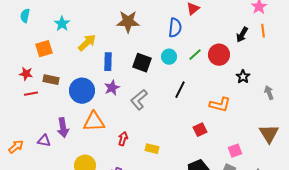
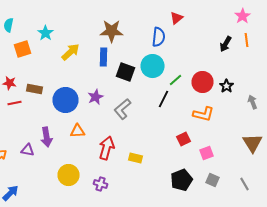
orange square: (44, 49) -> (22, 49), moved
green line: (195, 55) -> (176, 80), moved
red circle: (219, 55) -> (202, 82), moved
cyan circle: (169, 57) -> (152, 66), size x1.5
blue rectangle: (108, 62) -> (104, 57), moved
orange triangle: (94, 122) -> (78, 131), size x0.7
red arrow: (123, 139) -> (106, 148), size x1.6
pink square: (235, 151) -> (206, 153), moved

